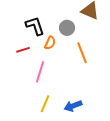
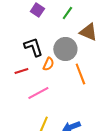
gray circle: (67, 28) -> (65, 49), size x1.5
pink line: (40, 72) -> (38, 93), turned 45

